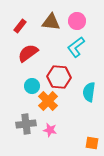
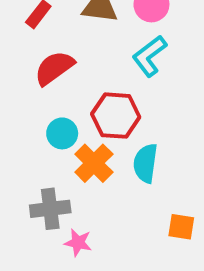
cyan semicircle: (89, 92) -> (146, 163), moved
pink star: (50, 130) -> (78, 243), moved
orange square: (92, 143) -> (181, 227), moved

